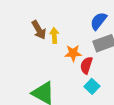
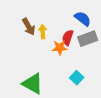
blue semicircle: (99, 21) -> (83, 19), turned 90
red semicircle: (86, 65) -> (68, 38), moved

